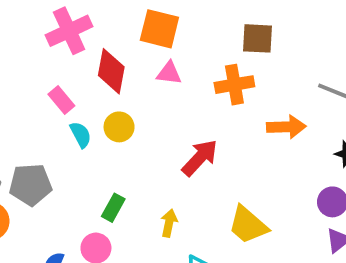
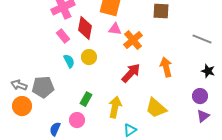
orange cross: (234, 85) -> (133, 40), moved, turned -30
pink rectangle: (61, 100) -> (63, 36), moved
orange arrow: (286, 127) -> (166, 67), moved, turned -102
yellow arrow: (169, 223) -> (115, 107), size x1.5

